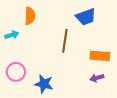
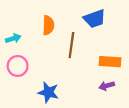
orange semicircle: (30, 16) -> (48, 25), moved
pink circle: (16, 72) -> (18, 66), moved

